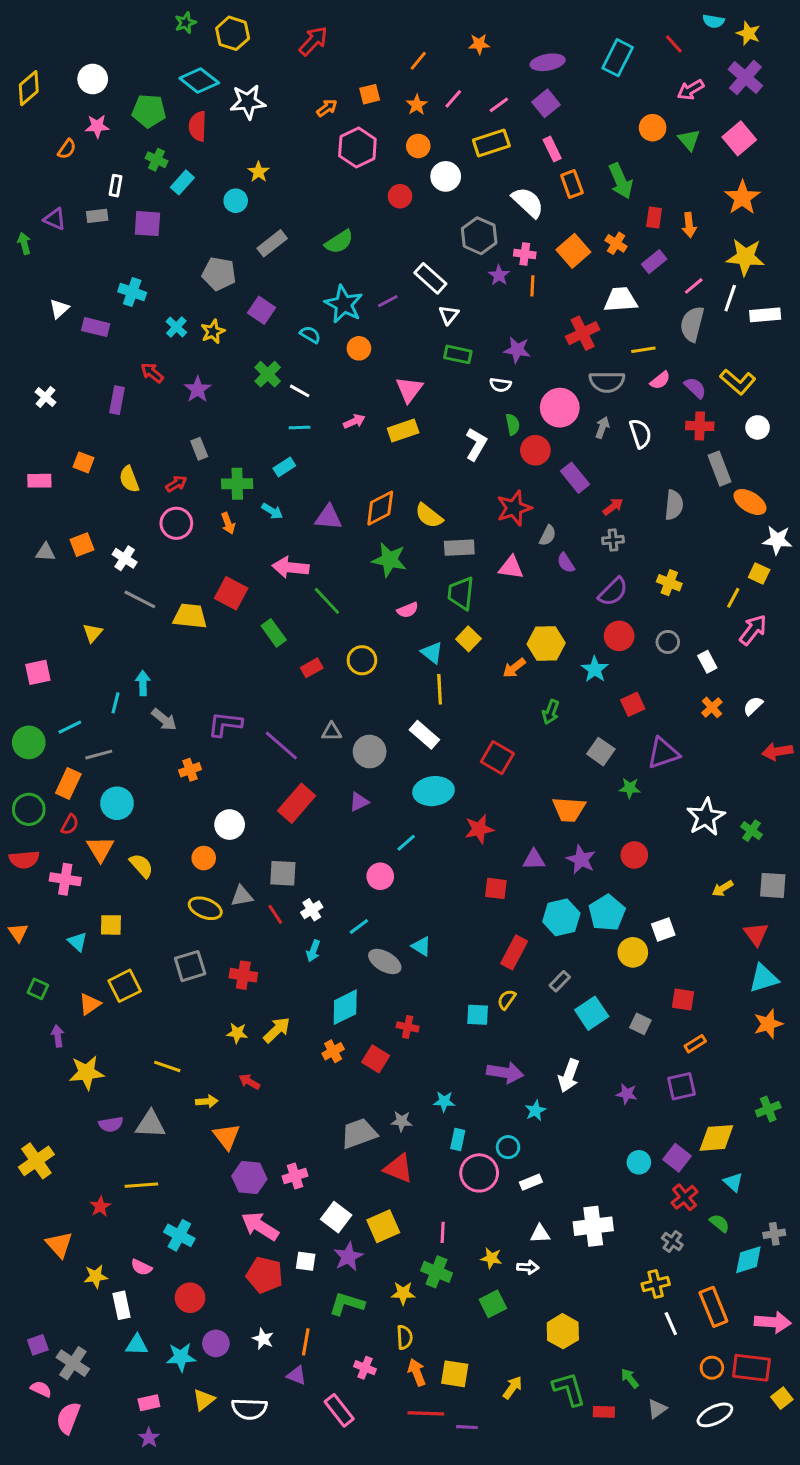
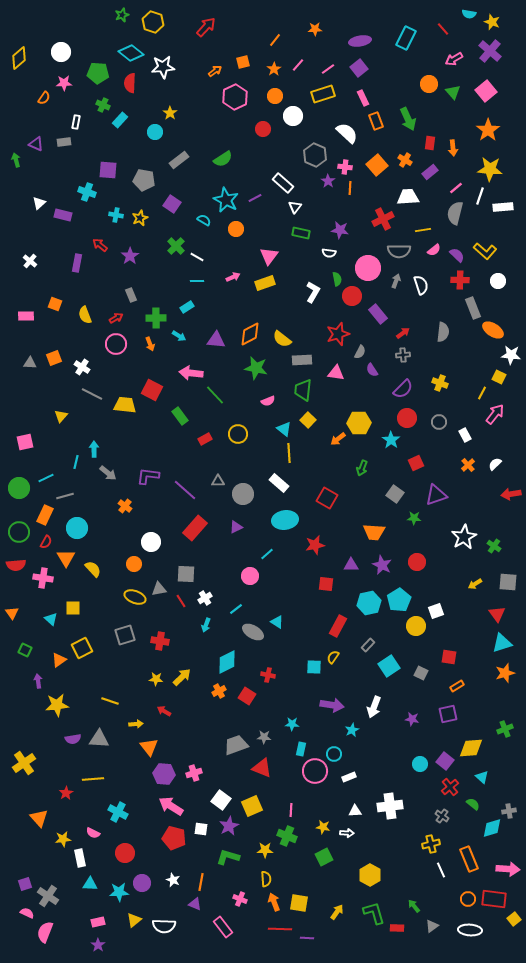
purple square: (147, 224) -> (108, 170), moved
cyan cross: (176, 327) -> (116, 215), turned -32
orange cross: (190, 770) -> (125, 506), turned -32
white ellipse: (715, 1415) -> (470, 930), turned 30

